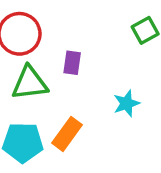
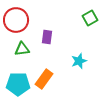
green triangle: (30, 83) -> (22, 49), size x0.7

